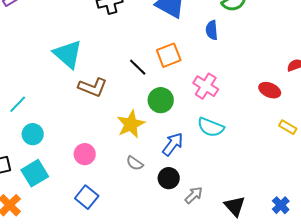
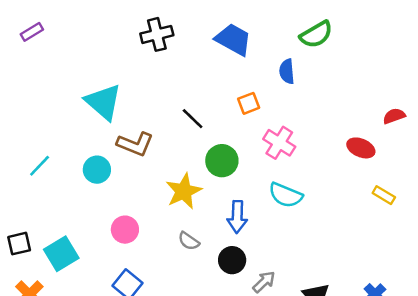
orange square: (169, 55) -> (249, 103), moved, size x0.7
cyan circle: (33, 134) -> (97, 170), moved
blue arrow: (173, 144) -> (237, 217), turned 145

